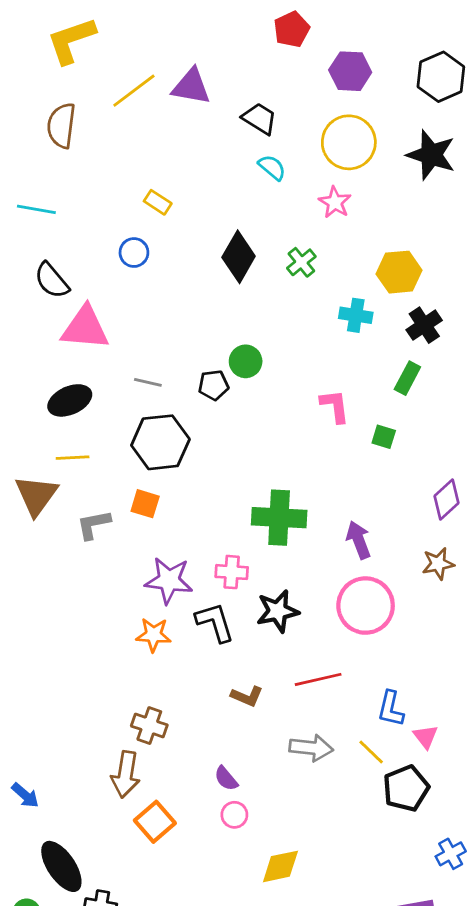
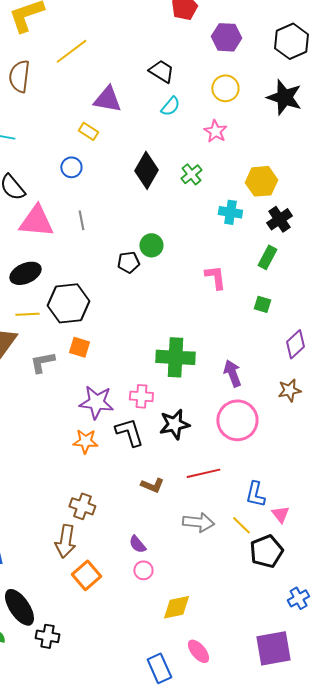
purple triangle: (191, 87) -> (107, 99), moved
yellow circle: (349, 142) -> (225, 88), size x0.7
cyan semicircle: (272, 167) -> (170, 106), turned 90
gray line: (148, 382) -> (81, 220), moved, turned 66
green square: (384, 437) -> (262, 304), moved
black hexagon: (160, 442) -> (68, 303), moved

